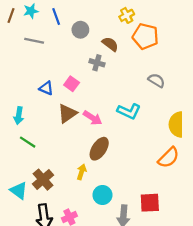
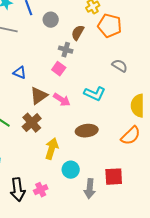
brown semicircle: (110, 44) -> (78, 33), turned -98
pink square: (72, 84) -> (59, 69), moved
brown ellipse: (99, 149) -> (87, 131), moved, turned 50
yellow arrow: (82, 172) -> (52, 149), size x1.5
brown cross: (43, 180) -> (32, 123), moved

